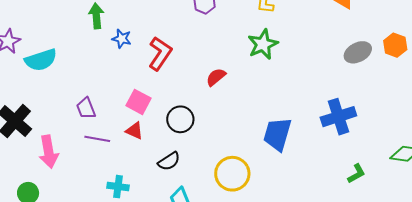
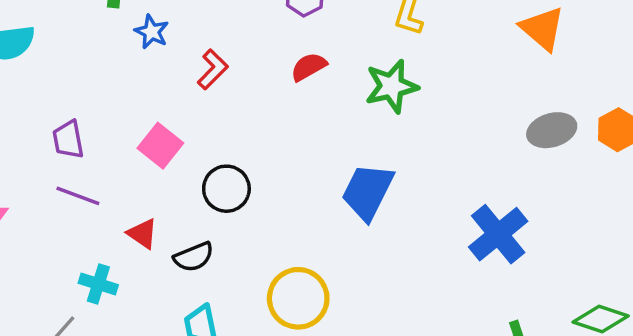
red L-shape: (160, 53) -> (213, 69), size x0.7
red semicircle: (216, 77) -> (309, 67), moved
blue cross: (338, 117) -> (498, 234), turned -32
red triangle: (134, 131) -> (142, 234), moved
blue trapezoid: (277, 134) -> (368, 192), moved

